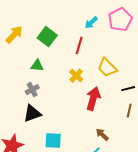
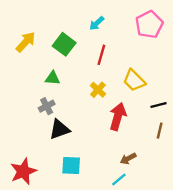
cyan arrow: (91, 23) -> (97, 23), moved
black triangle: (32, 114) -> (59, 129), moved
brown arrow: (102, 135) -> (128, 159), turned -72

